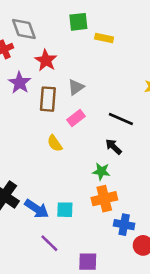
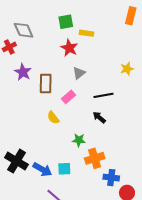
red star: (46, 60) -> (69, 48), moved
gray triangle: (76, 87) -> (79, 73), moved
black line: (121, 119) -> (104, 95), turned -30
green star: (101, 171) -> (79, 140), moved

